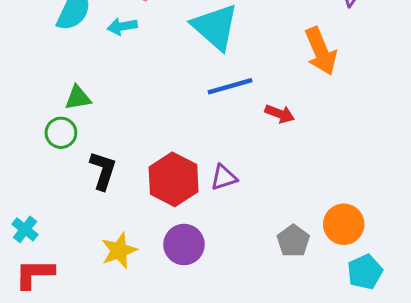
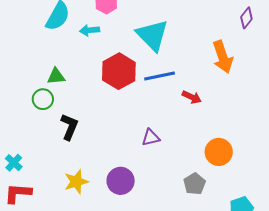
red hexagon: (174, 179) -> (119, 71), moved
orange circle: (344, 224) -> (219, 152), moved

